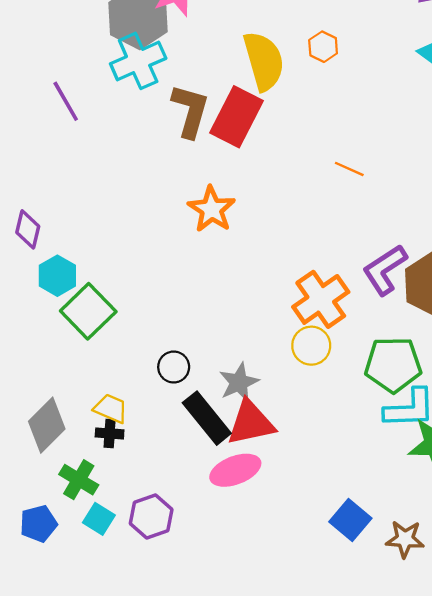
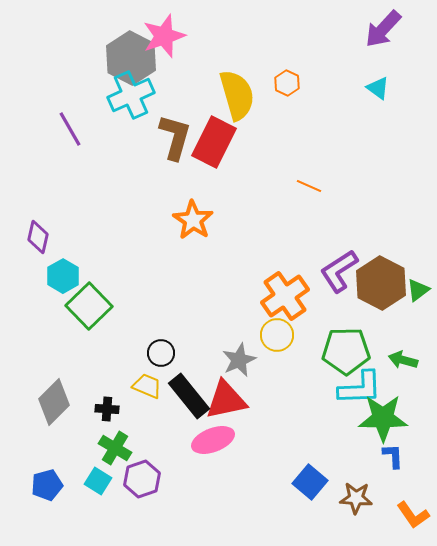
gray star: (239, 382) -> (239, 360), moved
yellow trapezoid: (111, 409) -> (147, 386), moved
green cross: (79, 480) -> (115, 448), moved

